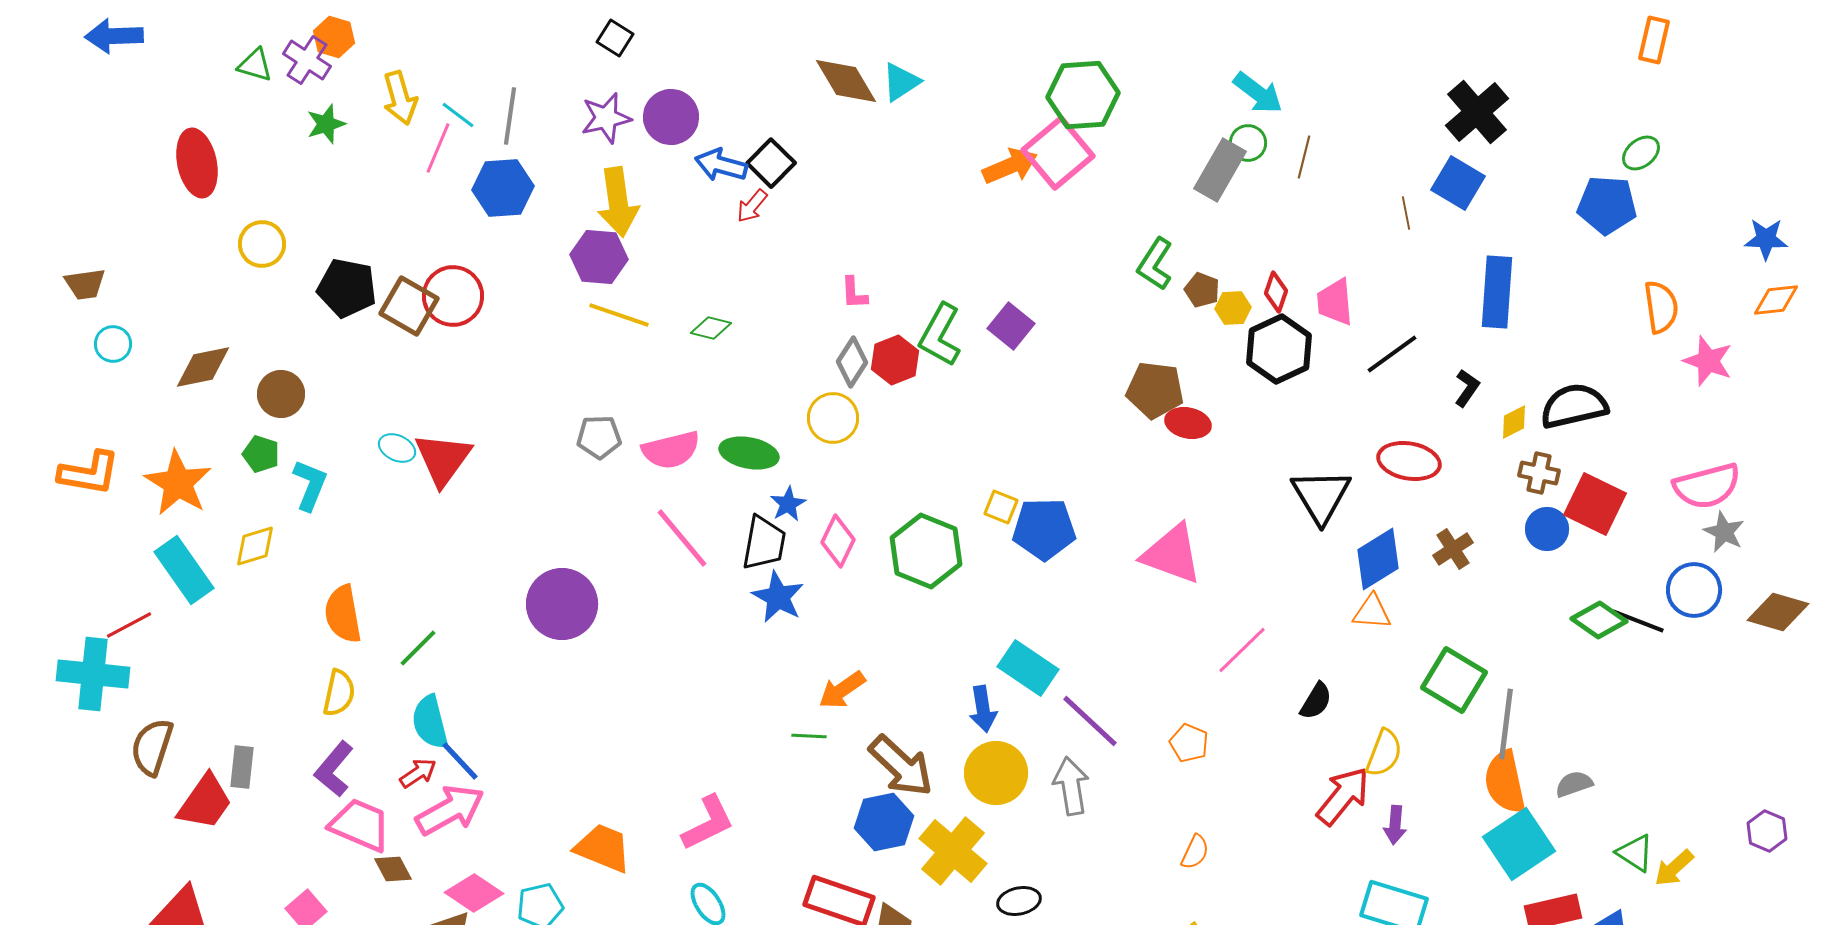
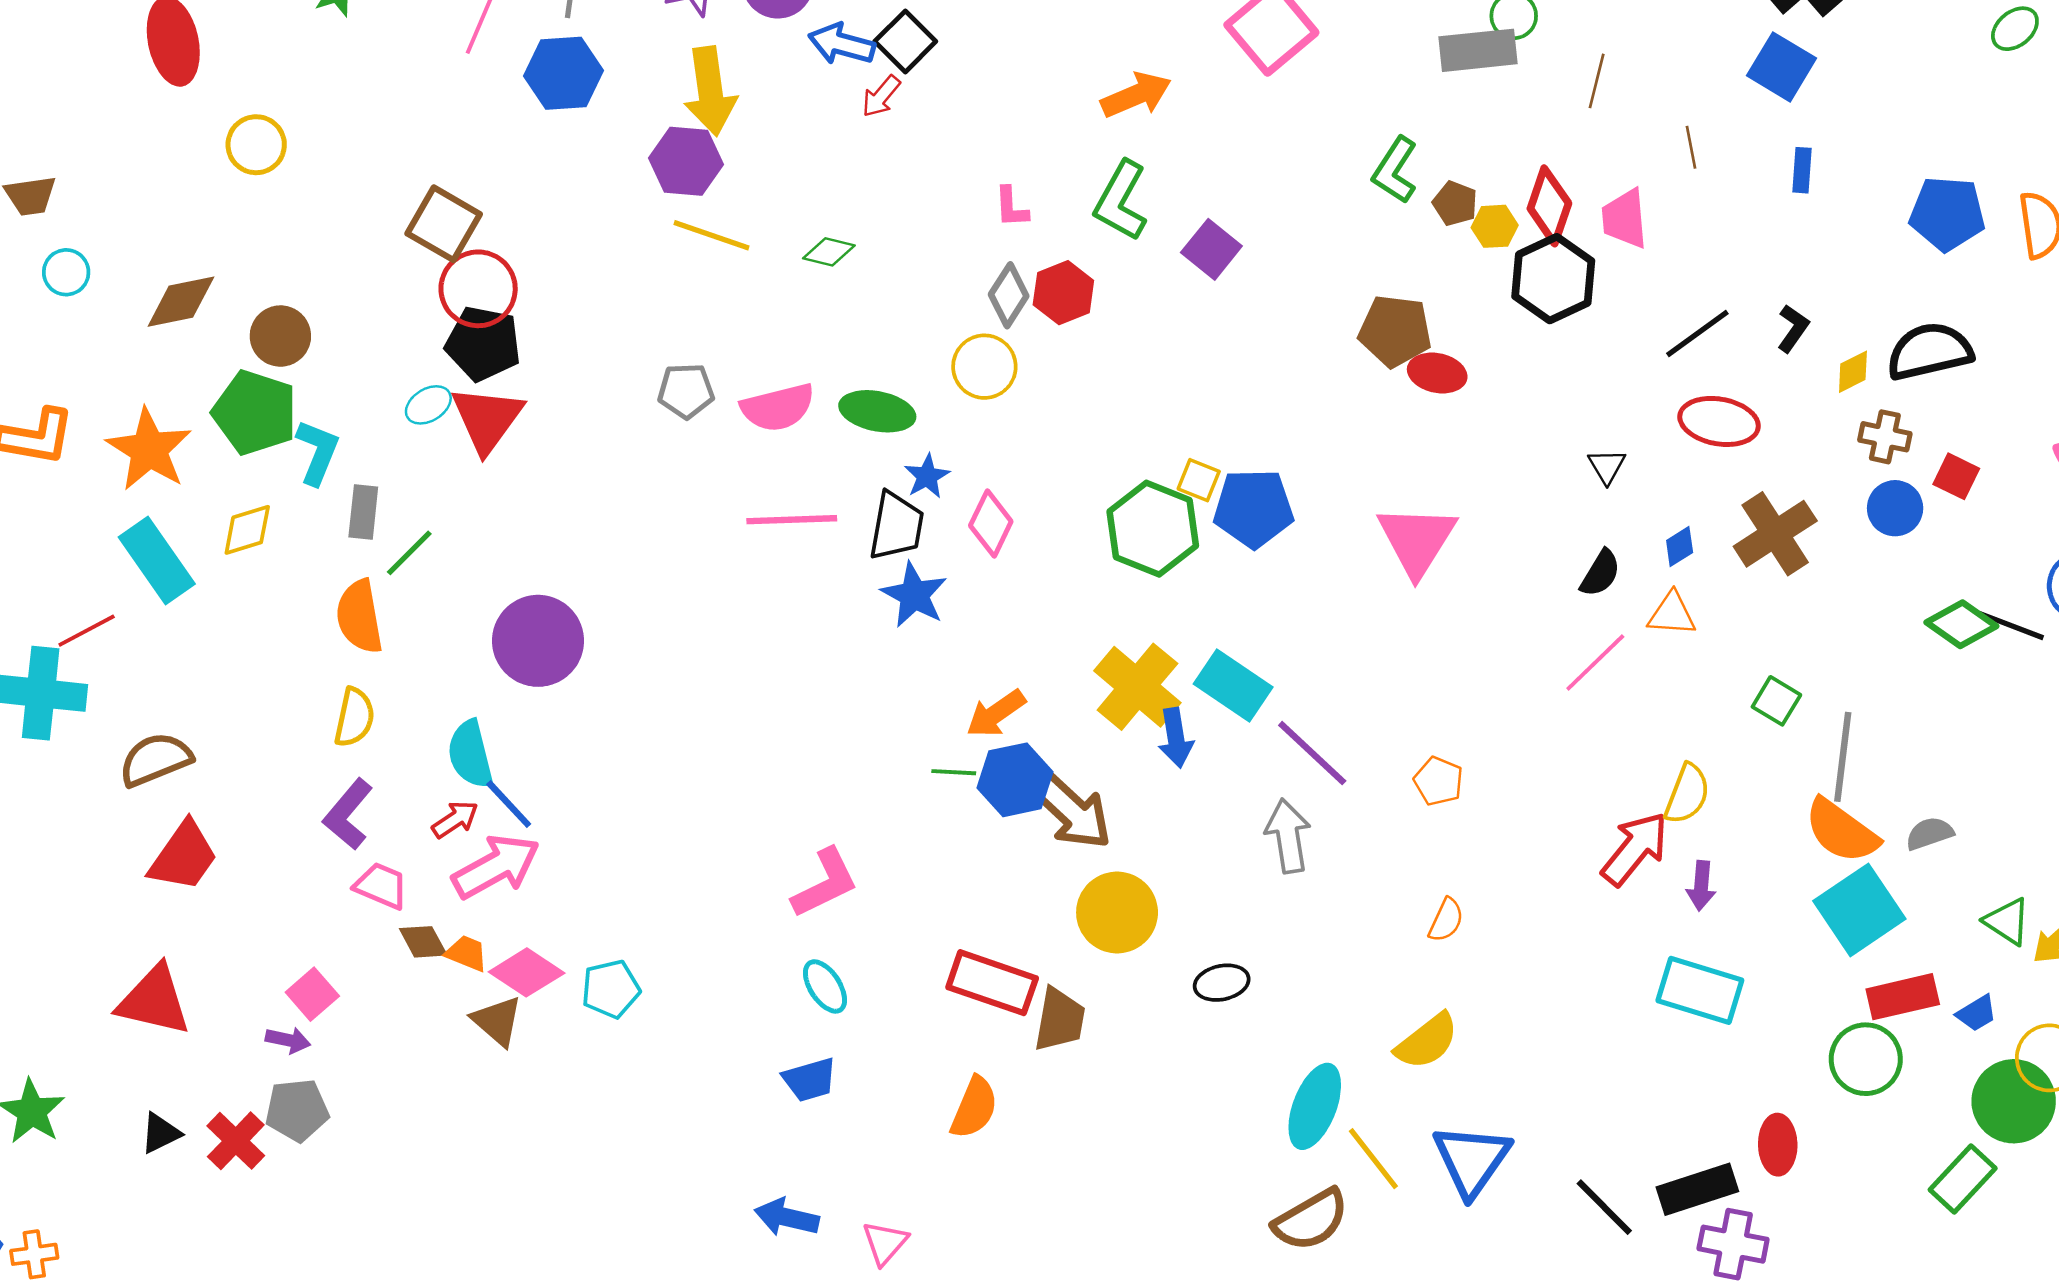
brown line: (1304, 157) -> (1597, 81), moved
orange arrow: (1010, 166) -> (1136, 95), moved
gray rectangle: (1220, 170) -> (1478, 50), turned 54
blue pentagon: (1607, 205) -> (1947, 214), moved
brown line: (1406, 213) -> (1691, 147), moved
black pentagon: (347, 288) -> (483, 344), moved
red diamond: (1276, 292) -> (1549, 206), size x1.5
blue rectangle: (1497, 292) -> (1802, 170), moved, size x0.5
red circle: (453, 296) -> (478, 289), moved
green L-shape: (940, 335) -> (1121, 201), moved
black line: (1392, 354) -> (1697, 333), moved
cyan ellipse: (397, 448) -> (428, 405), turned -57
green pentagon: (261, 454) -> (255, 413), size x1.8
black triangle: (1321, 496) -> (1607, 466), size x0.5
red square: (1595, 504) -> (1956, 476), size x0.6
pink line: (682, 538) -> (792, 520), turned -52
brown cross: (1453, 549) -> (1775, 534), size x1.6
green hexagon: (926, 551) -> (1153, 529), moved
pink triangle: (1172, 554) -> (1417, 540), turned 42
blue diamond: (1378, 559) -> (1680, 546), size x0.5
purple circle: (562, 604) -> (538, 641), moved
green line: (418, 648) -> (409, 553), moved
pink line: (1242, 650) -> (1595, 663), moved
green square: (1454, 680) -> (1776, 701), size x0.6
black semicircle: (1316, 701) -> (1600, 573), moved
brown semicircle: (152, 747) -> (155, 759), moved, turned 50
gray rectangle: (242, 767) -> (363, 512), moved
yellow circle: (996, 773) -> (1117, 913), moved
orange semicircle: (1505, 782) -> (1841, 831), turned -42
blue hexagon: (884, 822) -> (1015, 780), moved
pink trapezoid: (360, 825) -> (381, 886), size x0.7
orange trapezoid: (603, 848) -> (467, 953), moved, size x0.6
yellow cross: (953, 851) -> (1137, 687), moved

